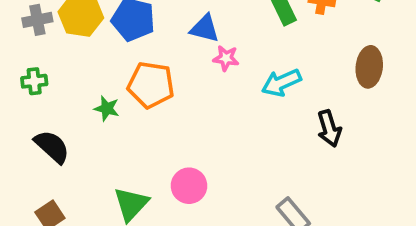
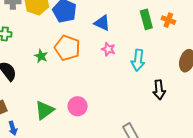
pink star: (226, 58) -> (108, 49), moved
cyan arrow: (281, 83) -> (138, 60), turned -70

